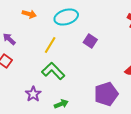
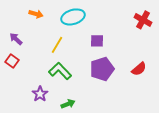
purple square: (90, 41) -> (97, 41), turned -32
purple pentagon: (106, 94) -> (102, 69), moved

